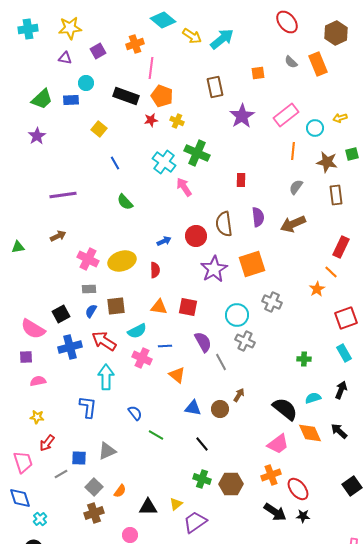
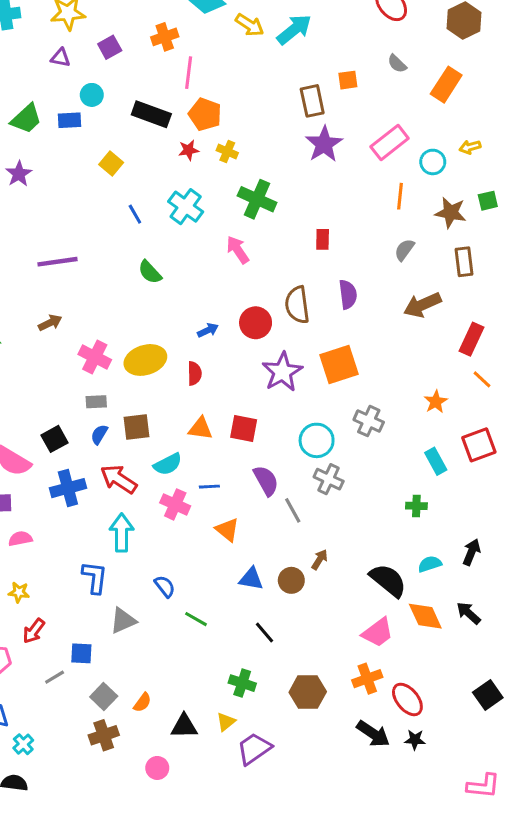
orange rectangle: (318, 64) -> (446, 85), moved, turned 55
brown rectangle: (215, 87) -> (312, 101), moved
cyan cross: (164, 162) -> (186, 207), moved
brown arrow: (293, 224) -> (422, 305), moved
orange line: (331, 272) -> (482, 379), moved
cyan rectangle: (344, 353) -> (436, 461), moved
gray triangle: (107, 451) -> (123, 621), moved
green cross: (202, 479) -> (242, 683), moved

